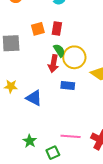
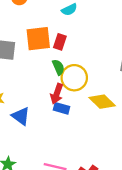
orange square: (38, 29) -> (38, 39), size x1.6
red arrow: (53, 64) -> (57, 94), moved

